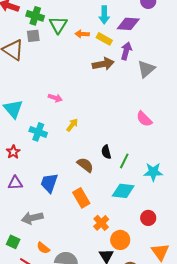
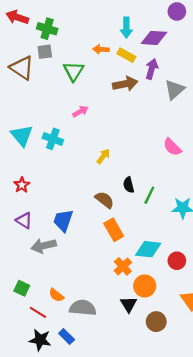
green triangle: (58, 25) -> (74, 71), moved
pink arrow: (55, 98) -> (80, 111), moved, turned -48
yellow arrow: (72, 125) -> (103, 156), moved
cyan cross: (38, 132) -> (53, 139), moved
purple triangle: (15, 183) -> (24, 221), turned 35
cyan diamond: (123, 191) -> (148, 249), moved
orange rectangle: (81, 198) -> (114, 230), moved
gray arrow: (32, 218) -> (44, 246), moved

